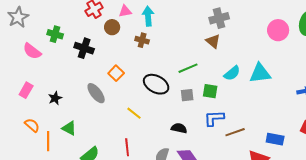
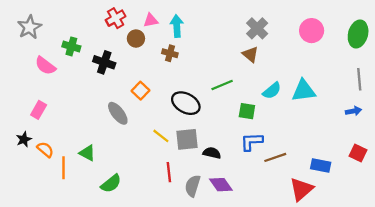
gray cross: (219, 18) -> (257, 28), turned -30
pink circle: (278, 30) -> (312, 31), moved
gray square: (187, 95) -> (187, 139), moved, size x1.5
black star: (55, 98) -> (24, 139), moved
red line: (127, 147) -> (169, 172), moved

